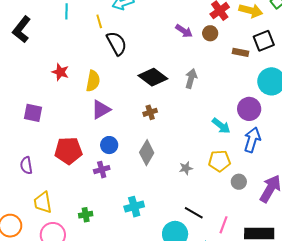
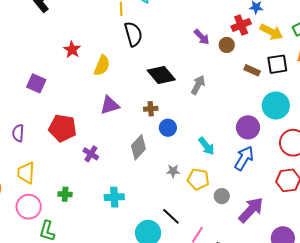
purple triangle: (101, 109) -> (110, 105), moved
cyan arrow: (221, 126) -> (206, 146), moved
blue circle: (109, 145) -> (168, 128), moved
yellow pentagon: (219, 161) -> (198, 179), moved
purple cross: (102, 170) -> (91, 154), turned 35

